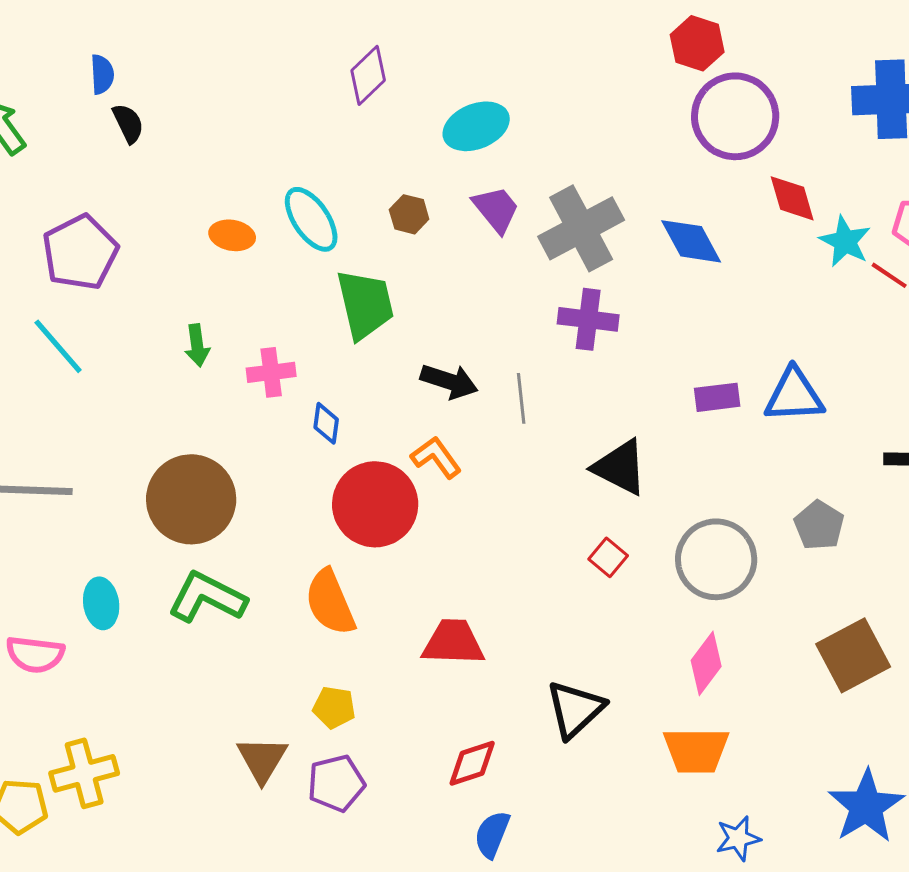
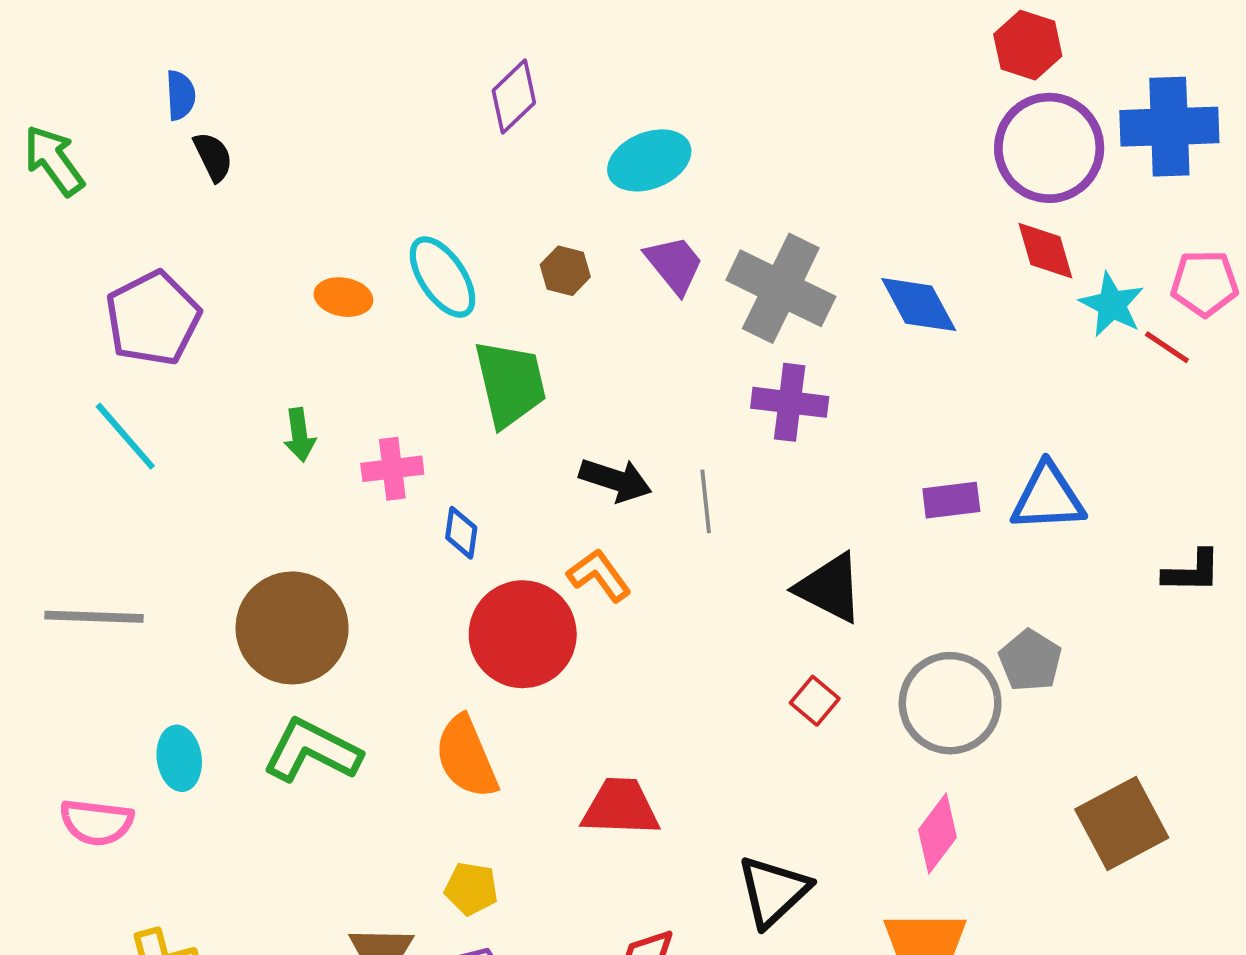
red hexagon: (697, 43) -> (1028, 45), moved
purple circle: (735, 116) -> (1049, 148), moved
gray cross: (581, 228) -> (781, 288), turned -36
gray pentagon: (819, 525) -> (1030, 661), moved

